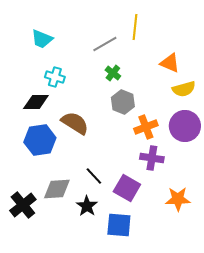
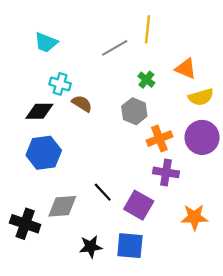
green cross: (113, 73) -> (146, 80), moved
brown semicircle: (75, 123) -> (82, 104), moved, size x0.7
black cross: (23, 205) -> (25, 224), turned -32
black star: (87, 206) -> (91, 247), moved, turned 30

